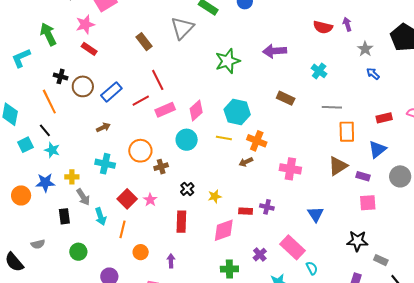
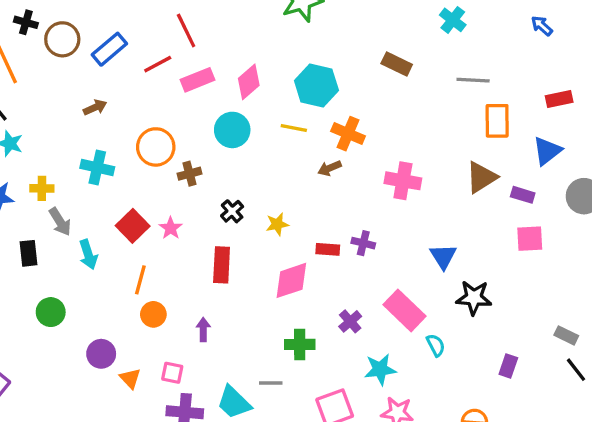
orange line: (122, 229) -> (140, 280), moved
black star: (357, 241) -> (474, 298), moved
gray rectangle: (381, 260) -> (566, 335), moved

